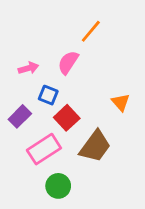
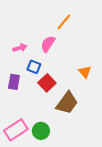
purple rectangle: (20, 116) -> (14, 82), turned -35
pink rectangle: (44, 149) -> (16, 130), moved

